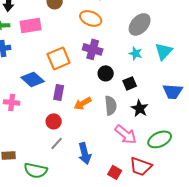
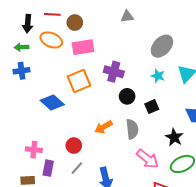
orange ellipse: (91, 18) -> (51, 40), moved
pink rectangle: (31, 25) -> (83, 47), moved
purple rectangle: (59, 92) -> (48, 168), moved
pink cross: (12, 102) -> (34, 150), moved
black star: (140, 108) -> (174, 137), moved

